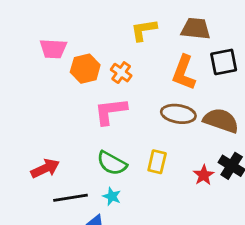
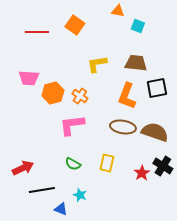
green semicircle: (112, 163) -> (73, 164), size x0.7
cyan star: (112, 196) -> (80, 195), moved

